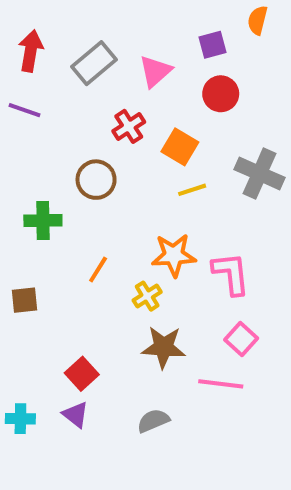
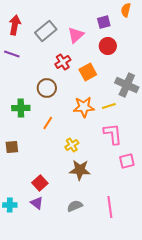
orange square: (180, 147) -> (88, 72), turned 30
yellow line: (192, 190) -> (109, 106), moved
orange star: (174, 255) -> (84, 107), moved
orange line: (98, 270) -> (48, 123), moved
pink square: (241, 339) -> (127, 161), moved, turned 35
pink line: (221, 384) -> (110, 207), moved, turned 75

